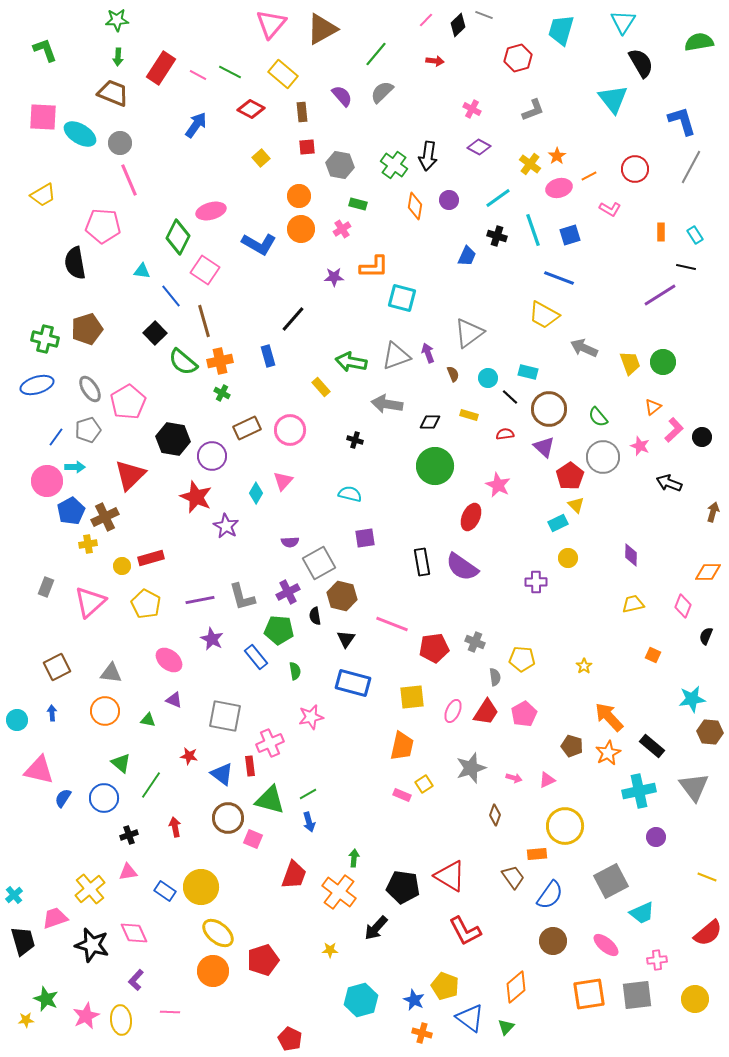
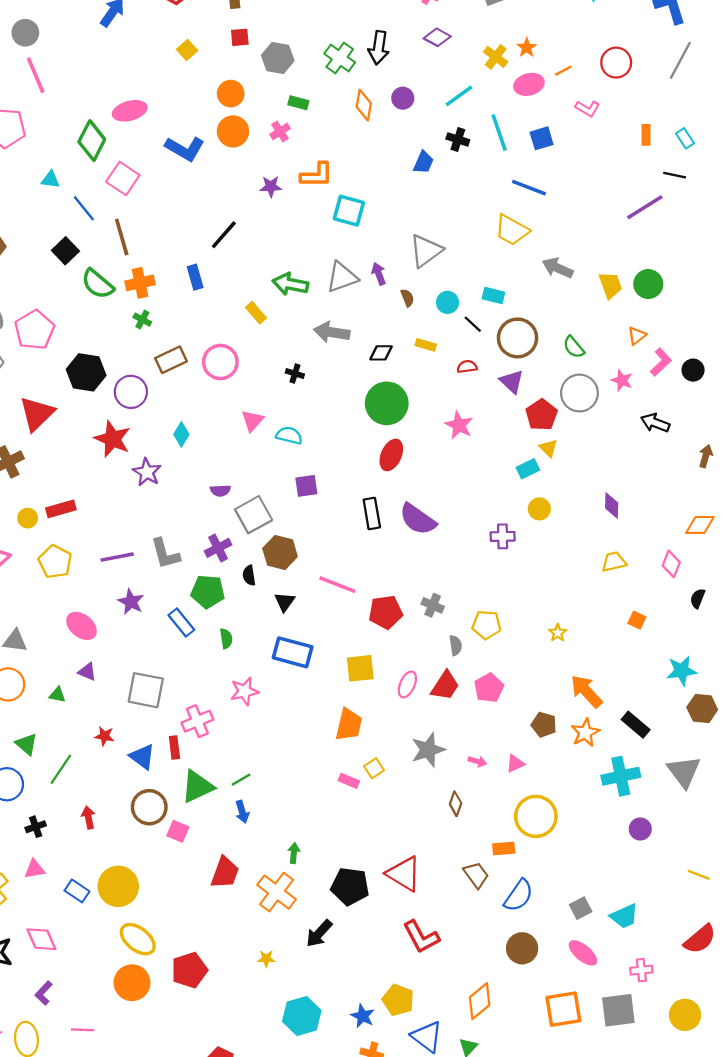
pink triangle: (283, 481) -> (252, 421), moved
red ellipse: (471, 517) -> (391, 455), moved
green triangle: (270, 800) -> (197, 787), turned -40
gray square: (611, 881) -> (581, 908), moved, size x0.6

